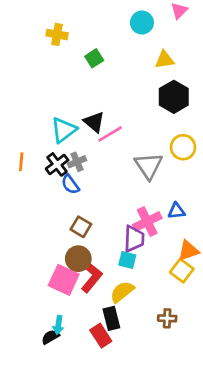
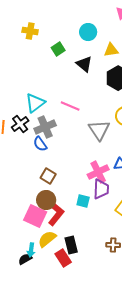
cyan circle: (142, 23) -> (88, 32), moved
black triangle: (94, 122) -> (84, 64), moved
pink line: (110, 134) -> (70, 106), turned 54
gray cross: (77, 162) -> (45, 127), size x1.5
black cross: (57, 164) -> (20, 124), moved
purple trapezoid: (134, 239) -> (101, 189), moved
yellow semicircle: (122, 292) -> (47, 239), moved

